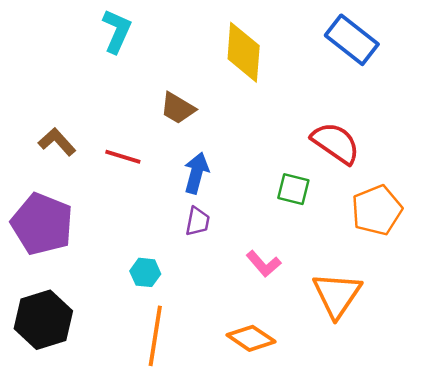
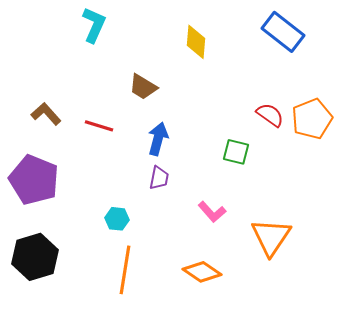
yellow diamond: (244, 52) -> (196, 42), size x0.7
red semicircle: (336, 143) -> (270, 115), size x0.7
orange pentagon: (377, 210) -> (312, 119), moved

